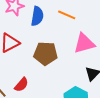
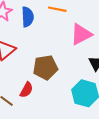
brown pentagon: (46, 54) -> (45, 67), moved

